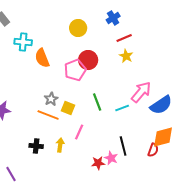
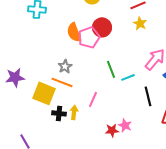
orange semicircle: (42, 58) -> (74, 32), moved
yellow square: (68, 108) -> (44, 93), moved, size x1.6
cyan line: (122, 108) -> (128, 77), moved
black cross: (36, 146) -> (59, 113), moved
black line: (123, 146) -> (148, 96), moved

